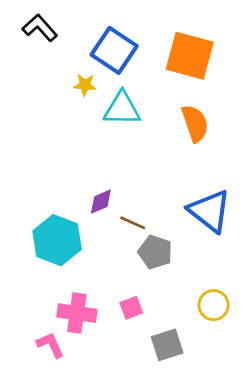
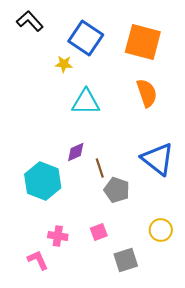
cyan triangle: (122, 109) -> (86, 102), moved
brown line: (133, 223) -> (100, 168), turned 48
pink cross: (77, 313) -> (58, 236), size x0.7

